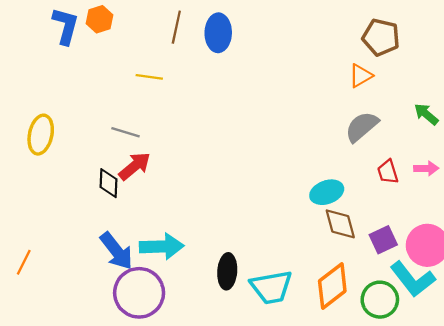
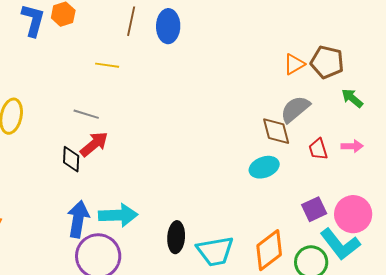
brown pentagon: (381, 37) -> (327, 62), moved
brown diamond: (340, 224) -> (276, 131), moved
blue arrow: (116, 251) -> (78, 219), turned -132

